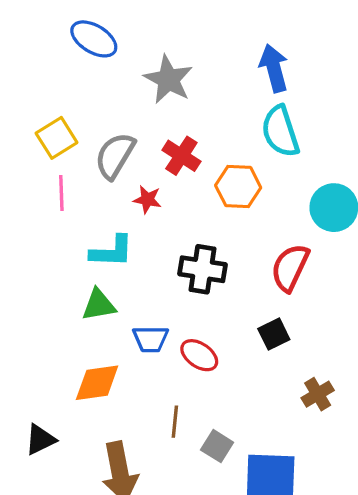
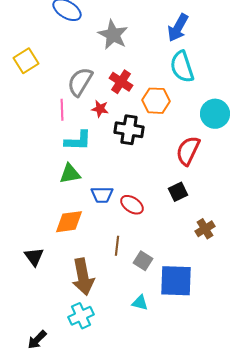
blue arrow: (274, 68) -> (178, 28), turned -136
yellow square: (57, 138) -> (26, 61), moved
pink line: (61, 193) -> (62, 110), moved
black cross: (202, 269) -> (129, 130), moved
black triangle: (40, 440) -> (34, 257), turned -40

